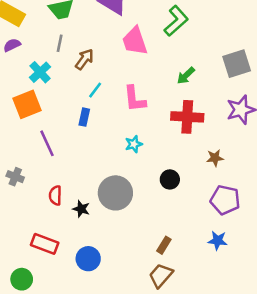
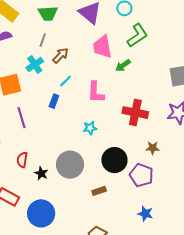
cyan cross: (40, 72) -> (35, 64), moved
green arrow: (186, 76) -> (123, 65), moved
black circle: (170, 179) -> (114, 160), size x1.6
purple pentagon: (225, 200) -> (141, 175), moved
brown rectangle: (164, 245) -> (99, 191), moved, turned 32
blue circle: (88, 259) -> (41, 213), size x1.4

